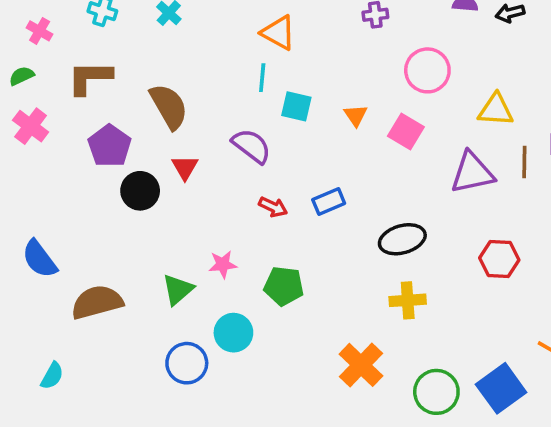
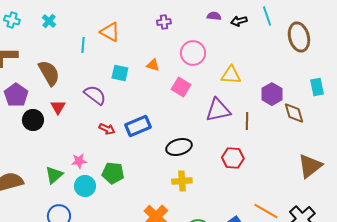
cyan line: (262, 78) -> (83, 45), moved
orange triangle: (356, 115) -> (153, 65), moved, turned -40
brown line: (524, 162) -> (247, 121), moved
blue rectangle: (329, 202) -> (138, 126), size x1.4
cyan circle: (233, 333) -> (85, 186), moved

